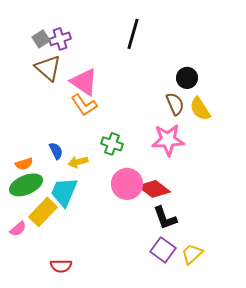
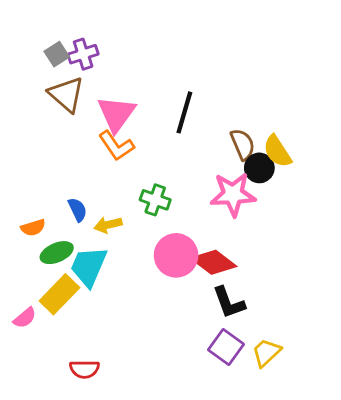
black line: (133, 34) -> (184, 112), moved
black circle: (187, 78) -> (259, 168), moved
pink triangle: (84, 82) -> (116, 114), turned 32
green ellipse: (26, 185) -> (57, 253), moved, size x0.7

